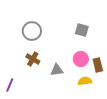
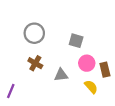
gray square: (82, 30) -> (76, 41), moved
yellow semicircle: (85, 81) -> (91, 87), turned 56

